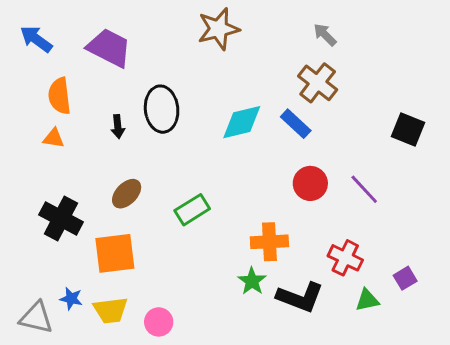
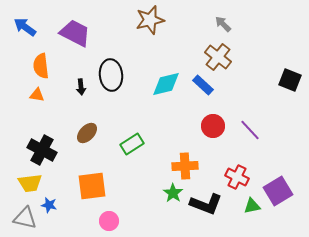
black square: (408, 129) -> (290, 80), moved
orange square: (115, 253) -> (92, 186), moved
purple square: (405, 278) -> (278, 191), size x1.8
yellow trapezoid: (111, 310) -> (30, 183), moved

